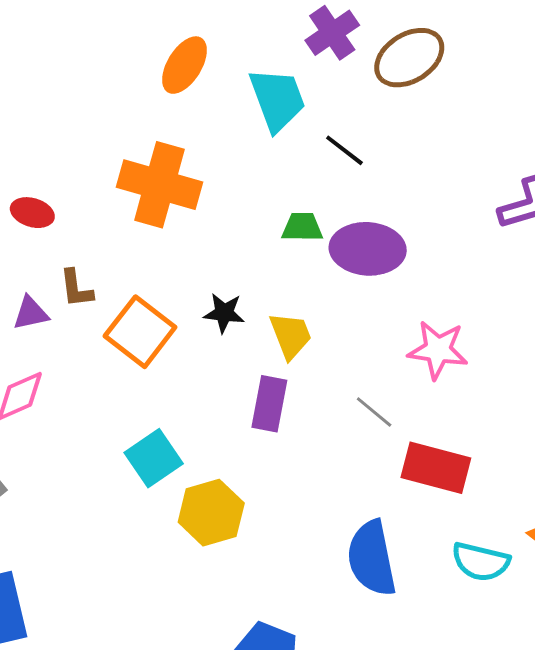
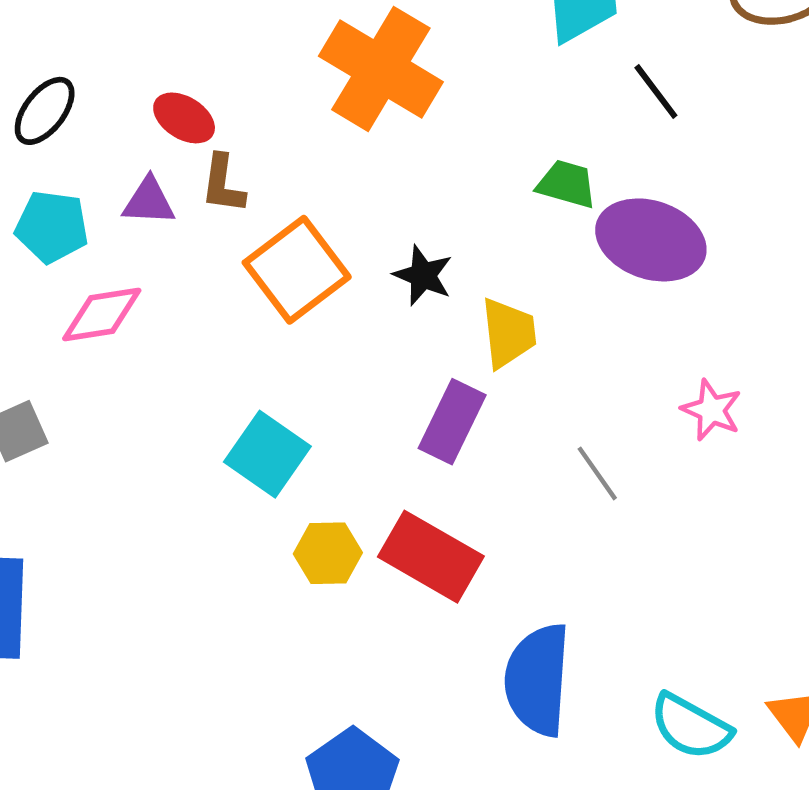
red ellipse: (32, 213) -> (184, 118), moved
pink star: (438, 350) -> (712, 410), size x0.7
cyan square: (154, 458) -> (267, 454), turned -36
red rectangle: (436, 468) -> (431, 557), moved
yellow hexagon: (211, 513) -> (328, 553), size x0.7

